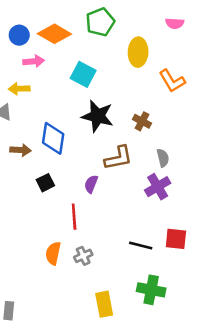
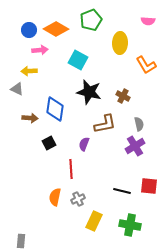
yellow rectangle: (104, 304) -> (94, 221), moved, turned 36

